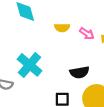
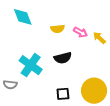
black semicircle: (79, 72) -> (63, 58), moved

